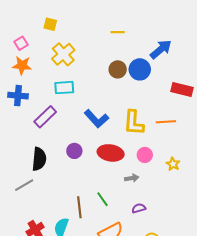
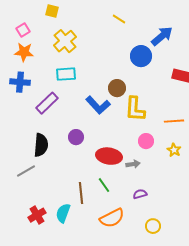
yellow line: (118, 32) -> (119, 19), turned 32
brown circle: (118, 69) -> (117, 88), moved
orange line: (166, 122) -> (174, 121), moved
red ellipse: (111, 153) -> (109, 156), moved

